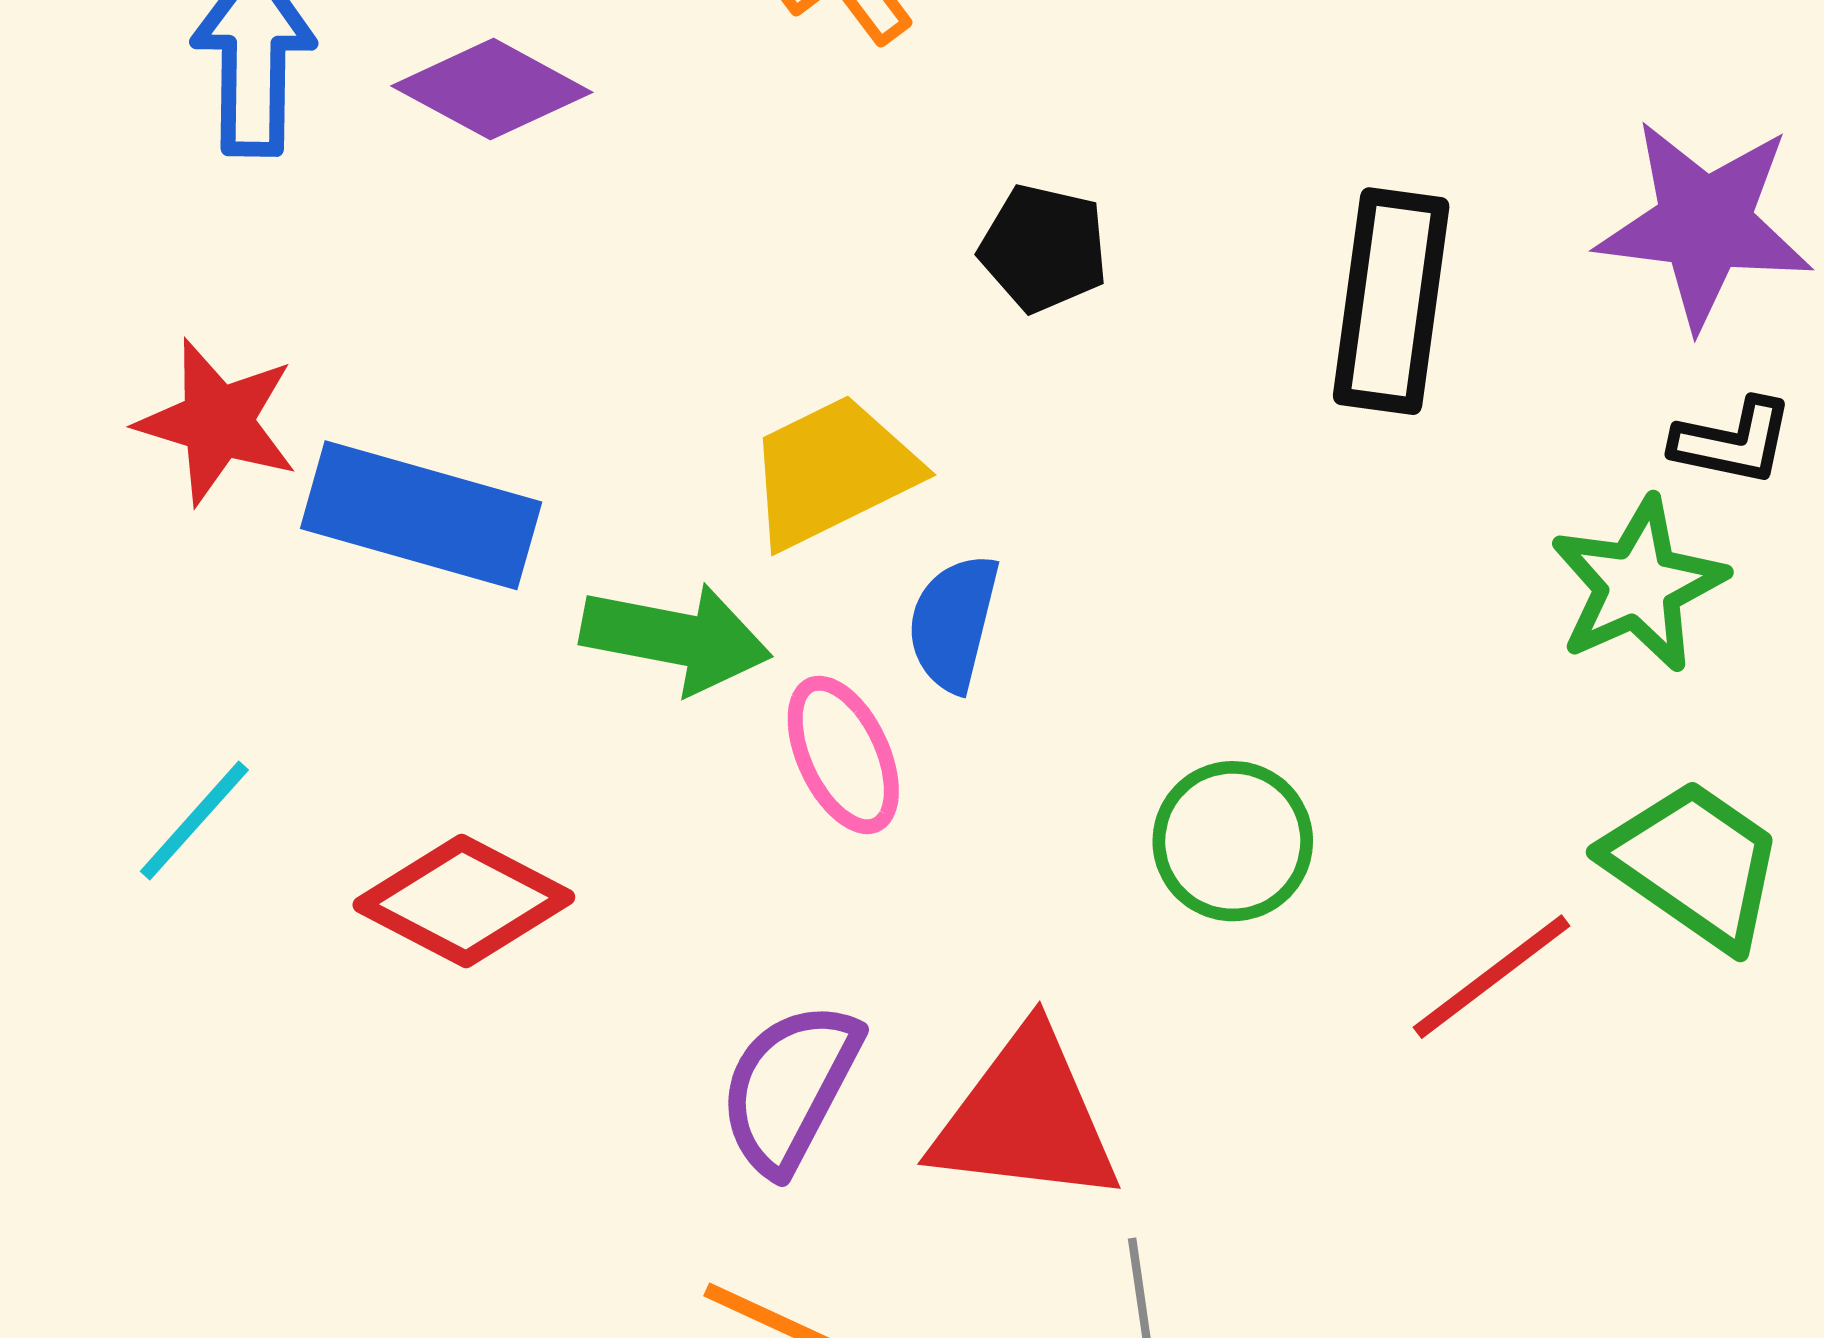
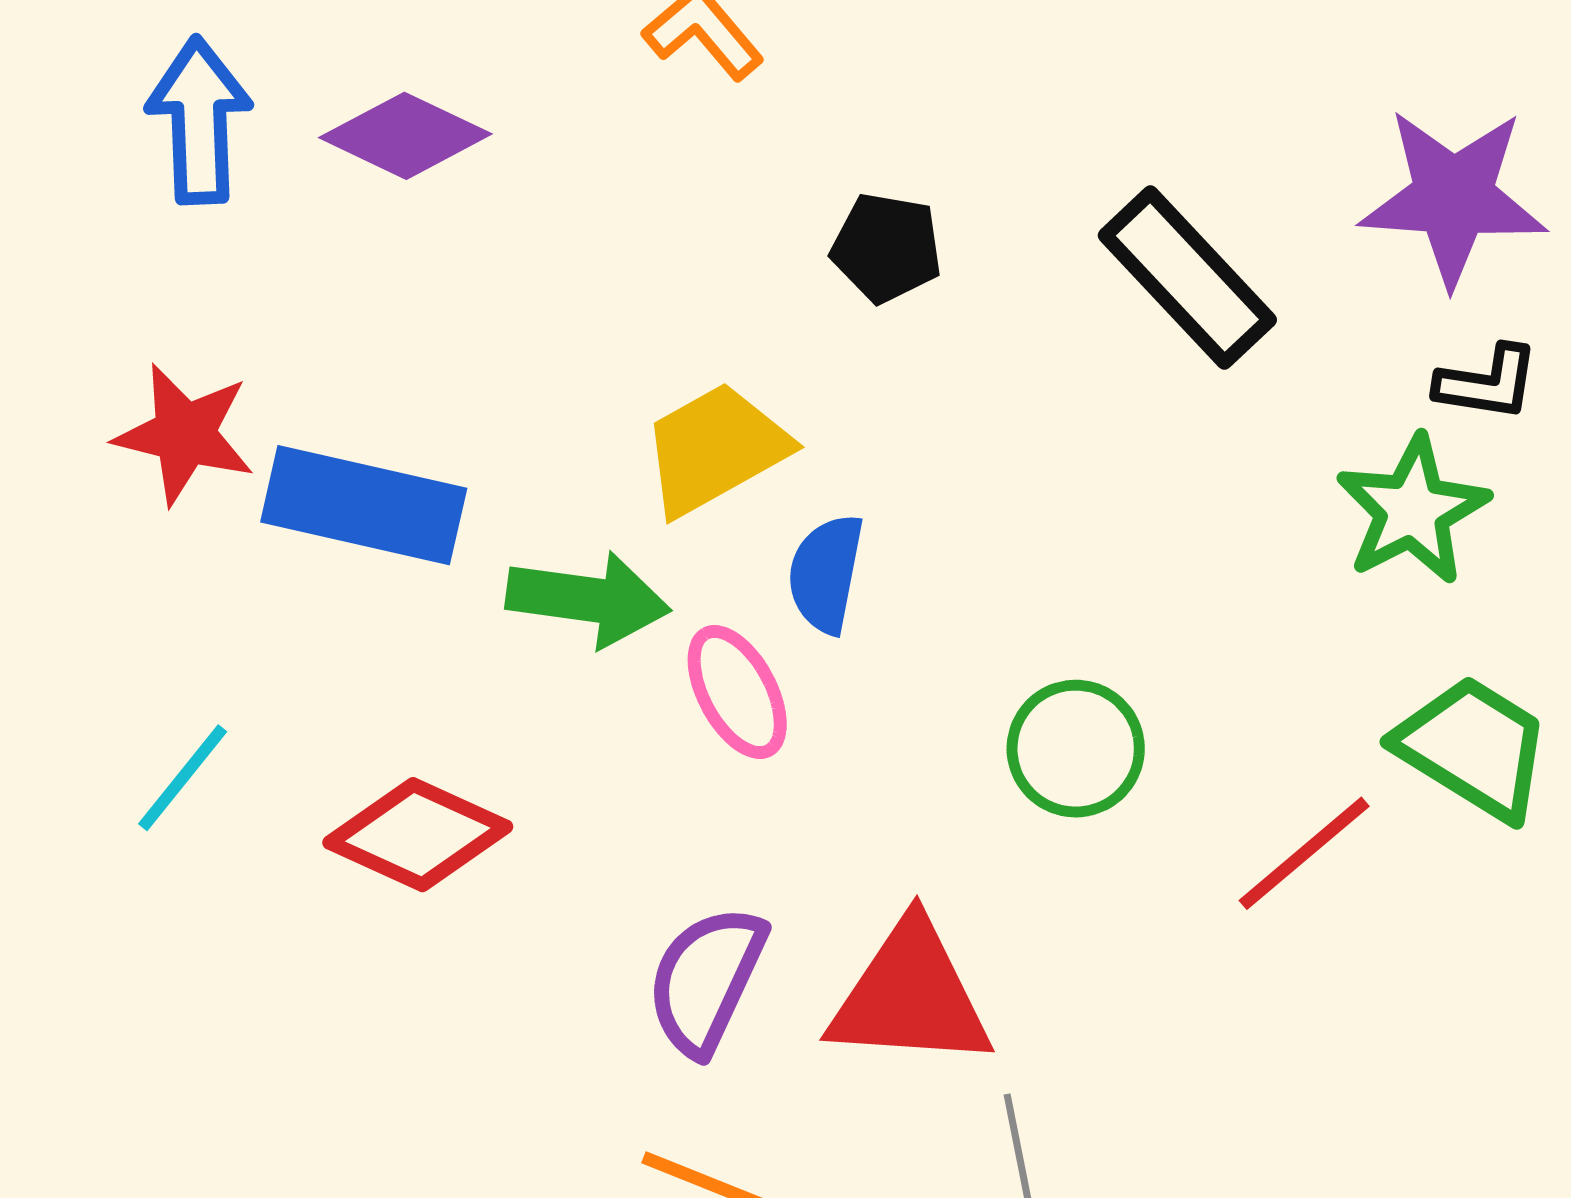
black rectangle: (1391, 301) -> (1187, 278), turned -48

